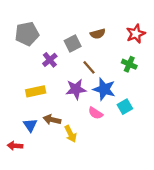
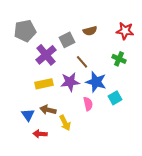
red star: (136, 34) -> (125, 31), turned 30
purple cross: (50, 60) -> (46, 55), size x1.5
yellow rectangle: (36, 91) -> (44, 84), moved
pink semicircle: (95, 113) -> (88, 104), turned -136
red arrow: (15, 146) -> (40, 134), moved

